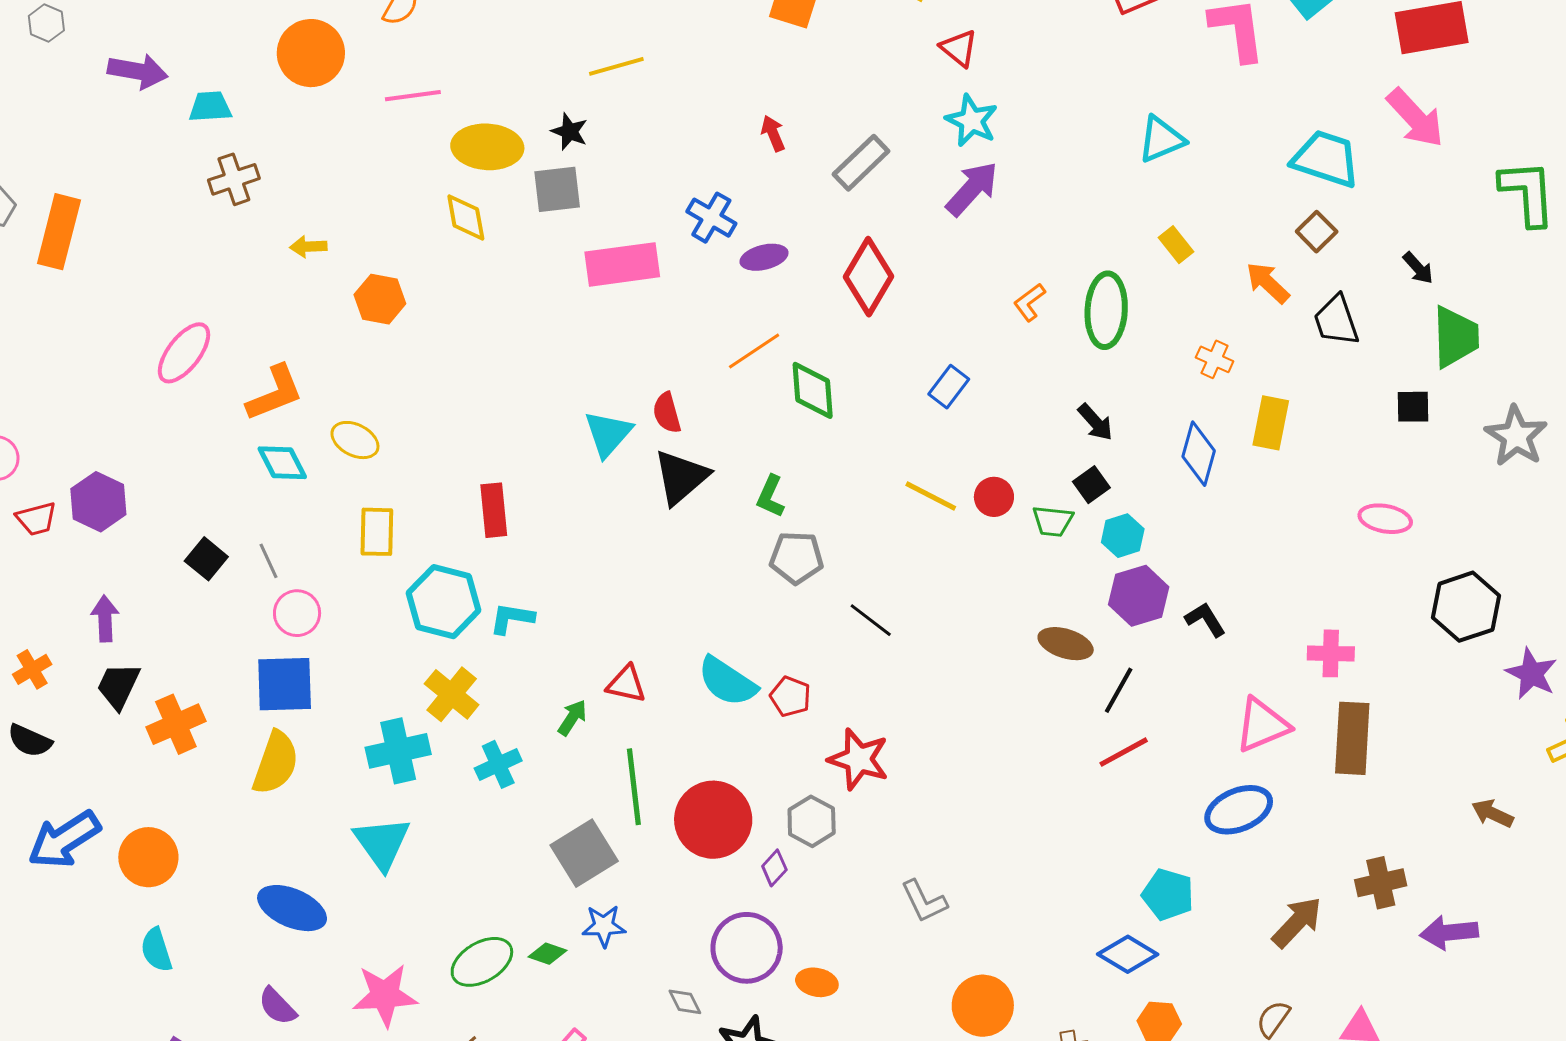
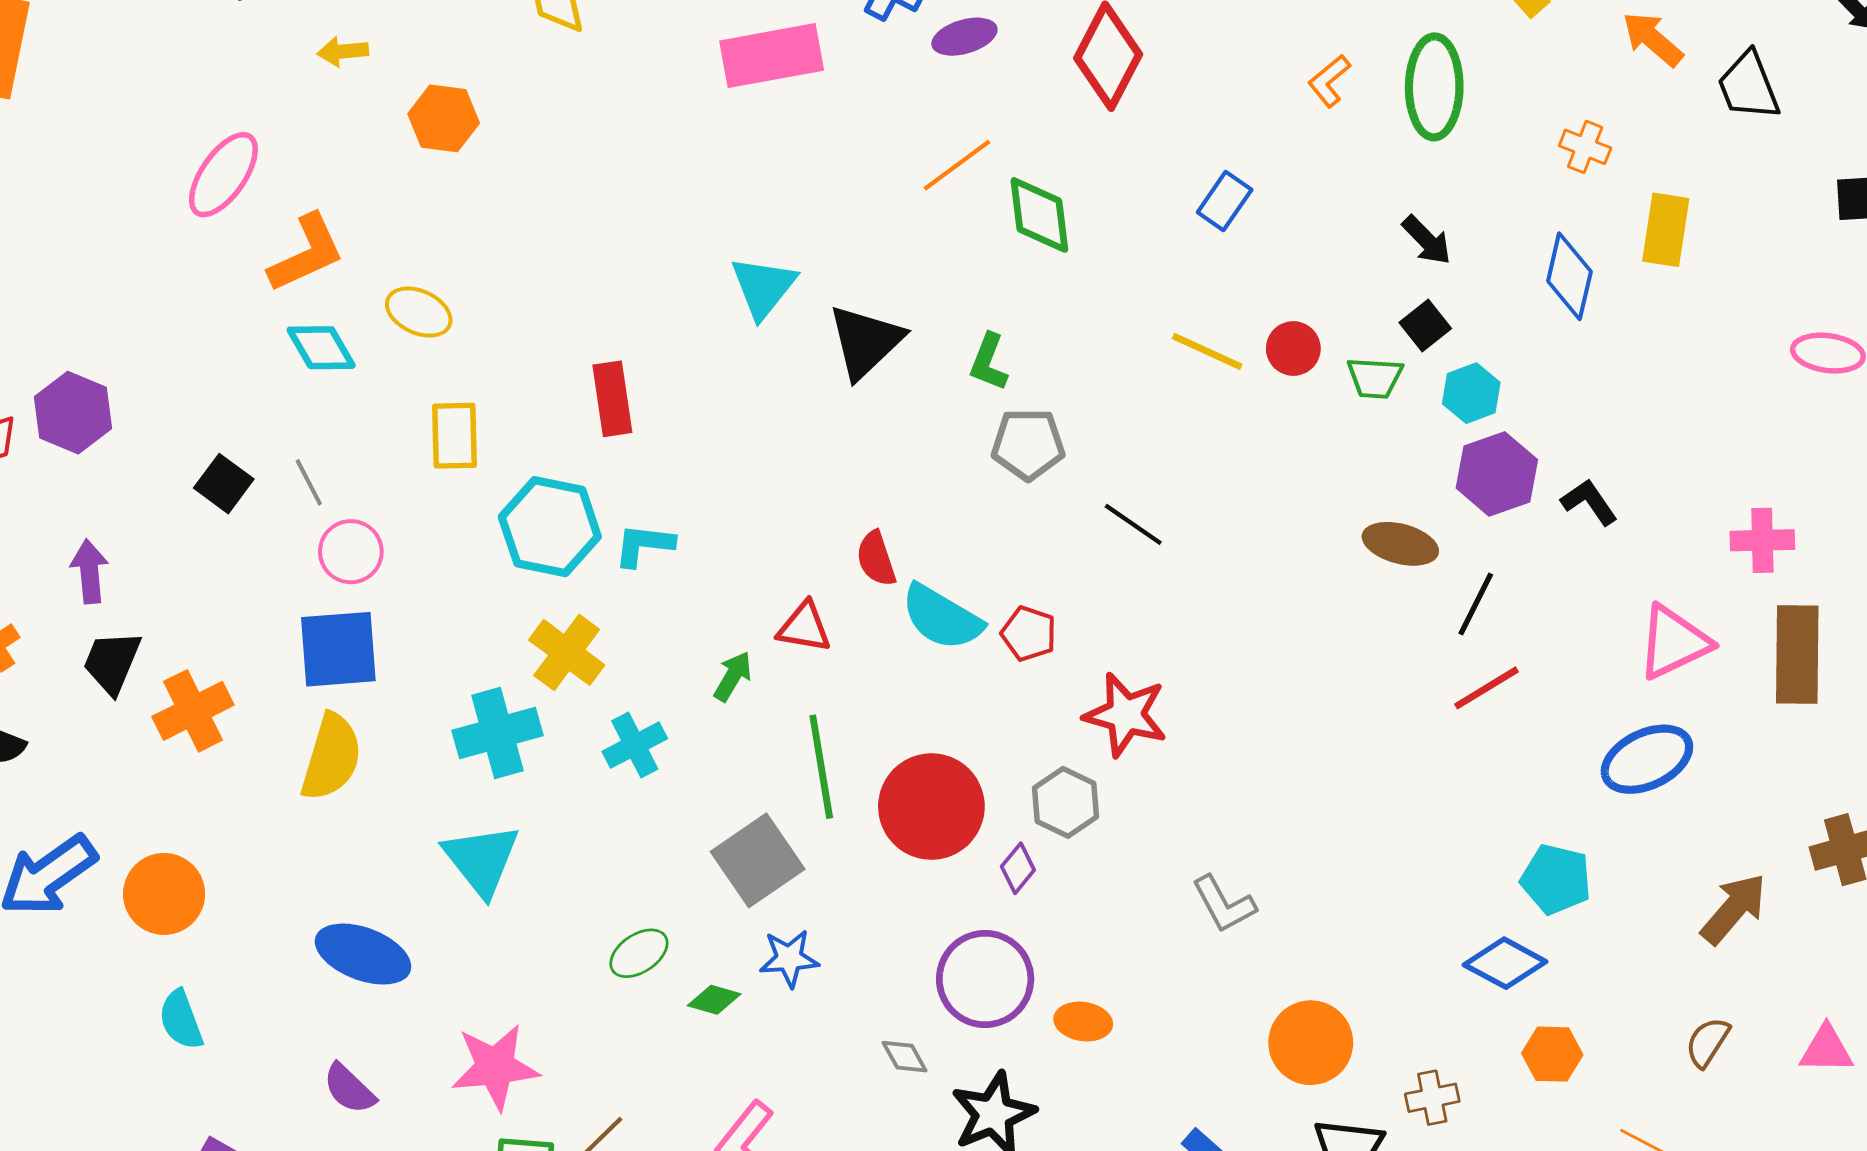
pink ellipse: (184, 353) -> (223, 175), moved
red semicircle: (667, 413) -> (876, 559), moved
green ellipse: (482, 962) -> (639, 953), moved, size x0.7

